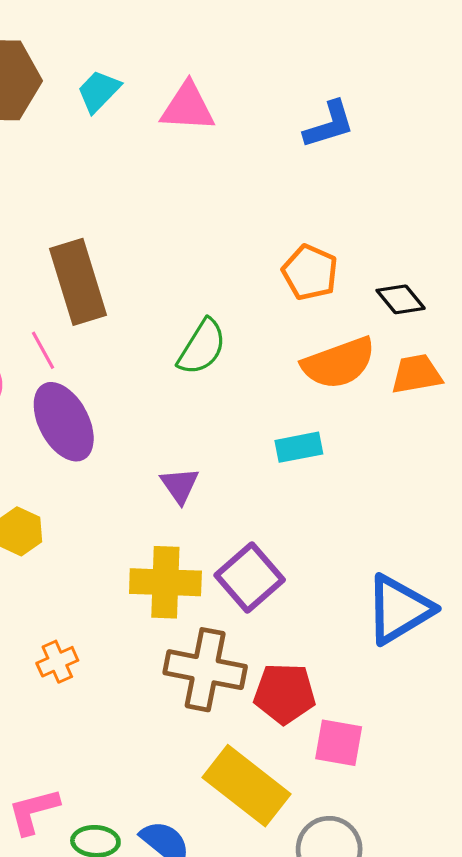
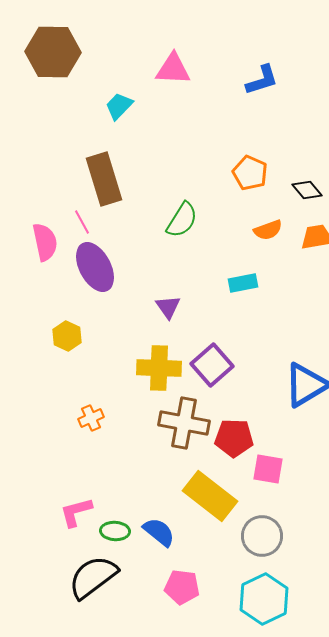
cyan trapezoid: (99, 91) -> (119, 106), moved
orange semicircle: (339, 363) -> (268, 230), size x0.6

